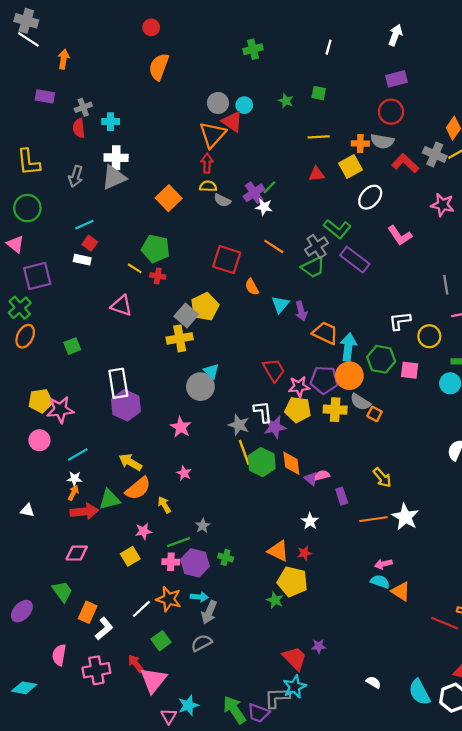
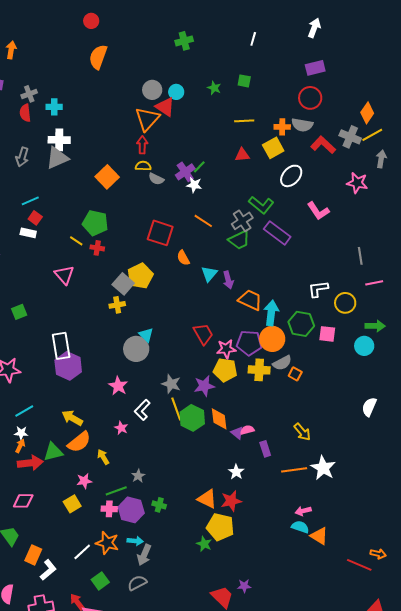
pink triangle: (122, 306) -> (64, 275), turned 30
yellow cross: (180, 338) -> (117, 305), size x0.7
gray semicircle: (360, 402) -> (282, 363), turned -60
white L-shape: (263, 412) -> (142, 410), moved, turned -130
red star: (304, 553) -> (231, 501), size x1.5

